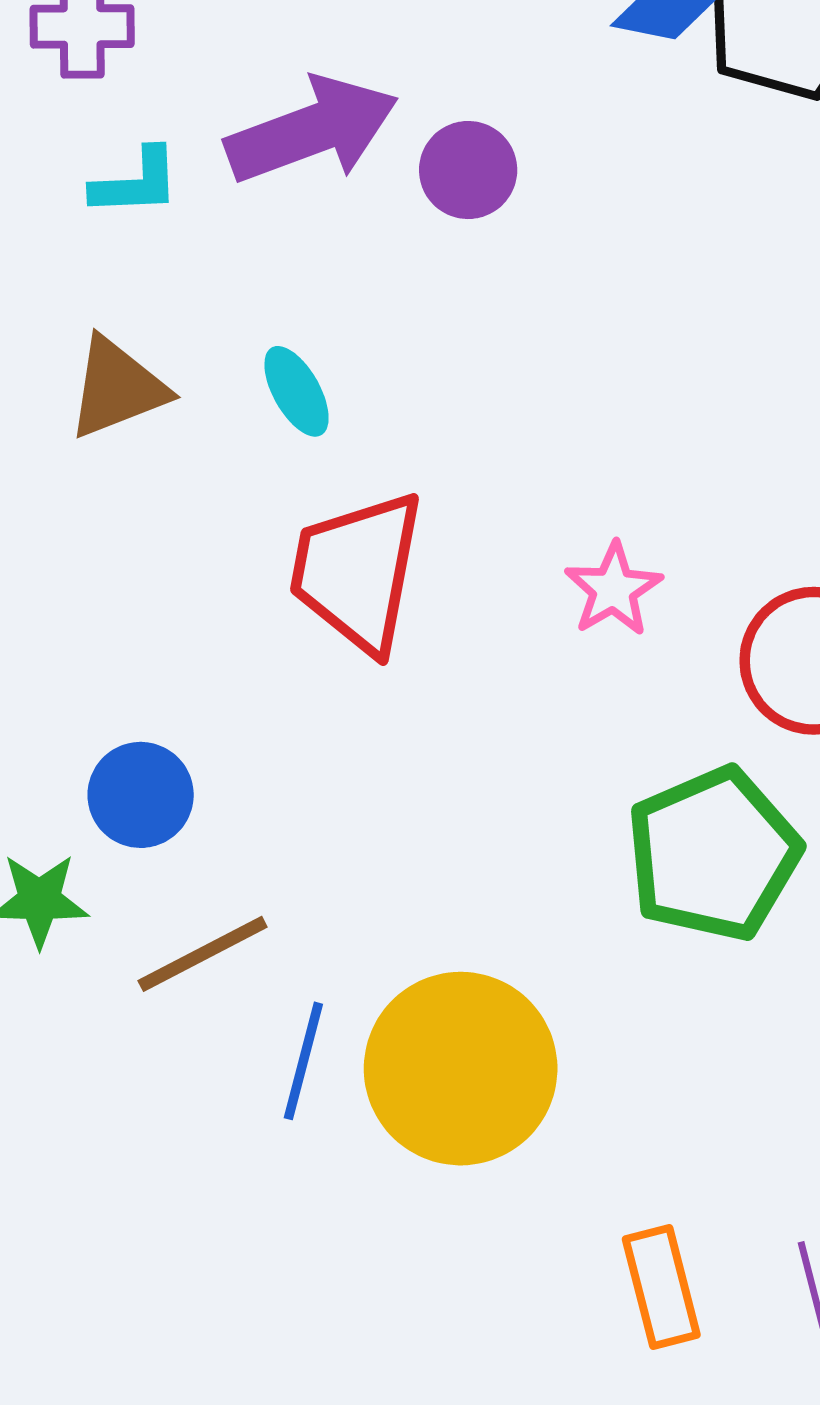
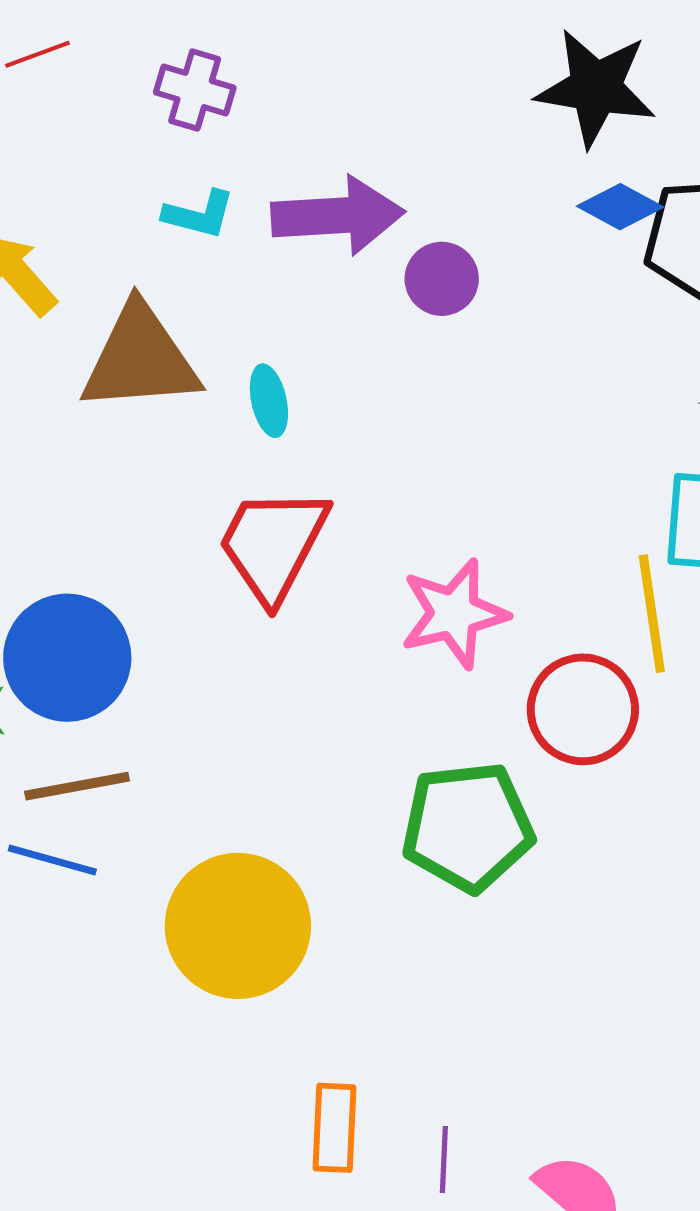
brown triangle: (117, 388) -> (140, 359), size x1.5
pink star: (613, 589) -> (454, 614), size x1.5
blue circle: (141, 795) -> (67, 658), size x1.6
blue line: (303, 1061) -> (52, 860), moved, turned 74

